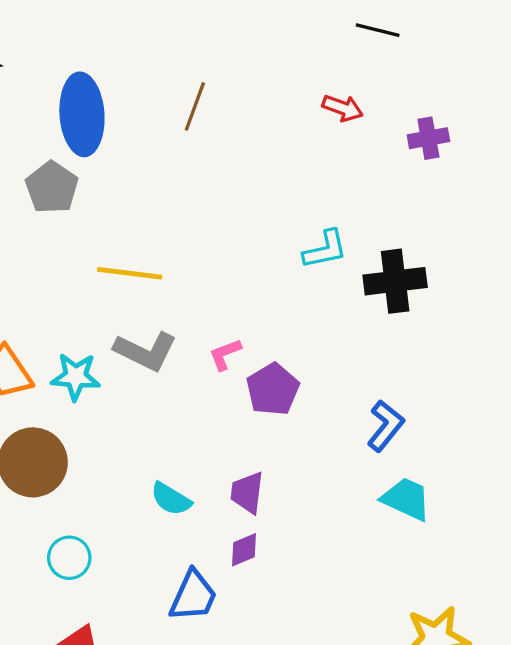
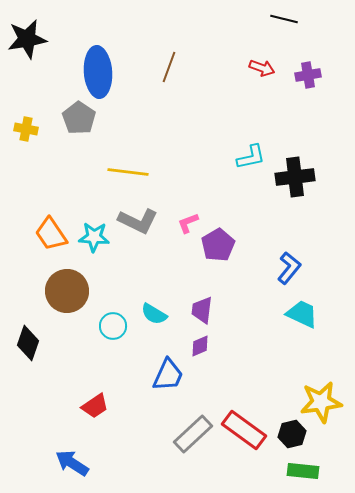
purple cross: (428, 138) -> (308, 75), moved
cyan circle: (69, 558) -> (113, 326), moved

